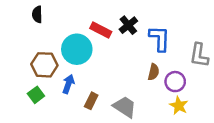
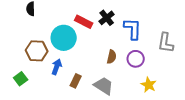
brown semicircle: (154, 72) -> (112, 57), moved
purple circle: (175, 82) -> (136, 59), moved
green square: (36, 95) -> (21, 79), moved

